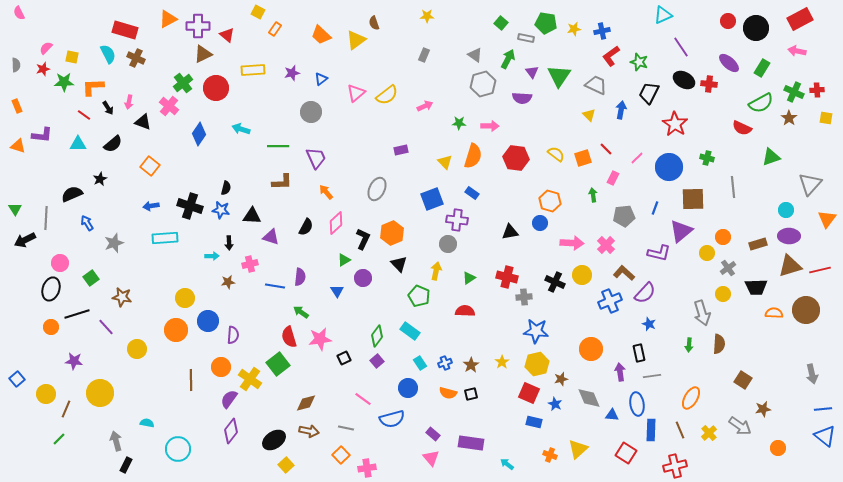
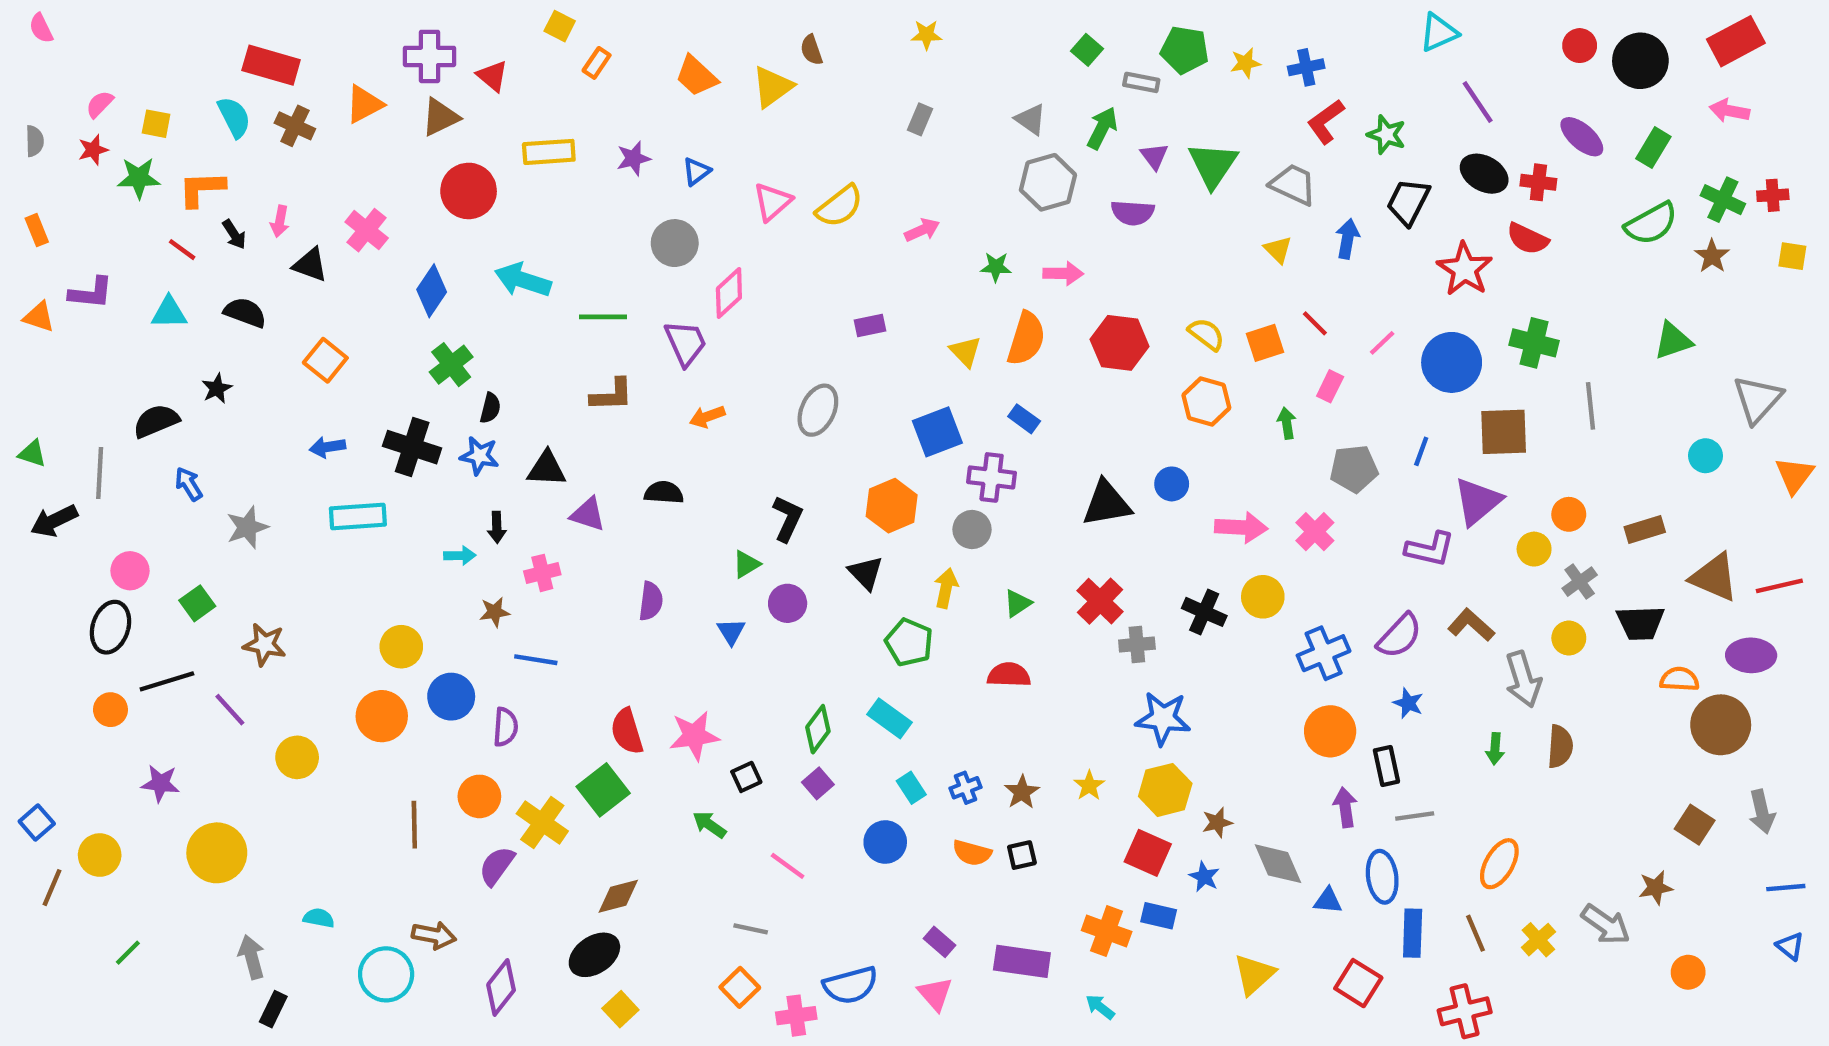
orange triangle: (168, 19) -> (364, 104), moved
green cross: (183, 83) -> (451, 365), moved
red semicircle: (742, 128) -> (1528, 239), moved
cyan arrow: (241, 129) -> (523, 280), size x1.4
black semicircle: (113, 144) -> (245, 313), turned -120
green cross: (707, 158) -> (1534, 343), size x1.5
orange arrow: (326, 192) -> (707, 417), turned -70
orange hexagon: (550, 201) -> (1206, 401), moved
green triangle: (15, 209) -> (32, 454), turned -40
pink diamond: (336, 223) -> (729, 293), moved
black semicircle: (306, 227) -> (664, 493), turned -114
black triangle: (510, 232) -> (1107, 503), size x1.4
orange hexagon: (392, 233) -> (892, 506), moved
purple ellipse: (789, 236) -> (1751, 655), moved
brown triangle: (790, 266) -> (1714, 577), turned 40
brown L-shape: (624, 273) -> (1471, 625), moved
red cross: (507, 277) -> (1100, 601), turned 30
blue line: (275, 286) -> (536, 660), moved
brown circle: (806, 310) -> (1721, 725), moved
green arrow: (301, 312) -> (709, 825), moved
orange circle: (591, 349) -> (1330, 731), moved
brown square: (743, 380) -> (1695, 825), moved
brown diamond: (306, 403) -> (618, 896), moved
brown line: (66, 409) -> (52, 888), moved
blue semicircle: (392, 419) -> (850, 985), moved
purple diamond: (231, 431) -> (501, 987), moved
brown arrow: (309, 431) -> (434, 935), moved
blue triangle: (825, 436) -> (1790, 946), size x0.6
orange cross: (550, 455) -> (1107, 931), moved, size x1.5

